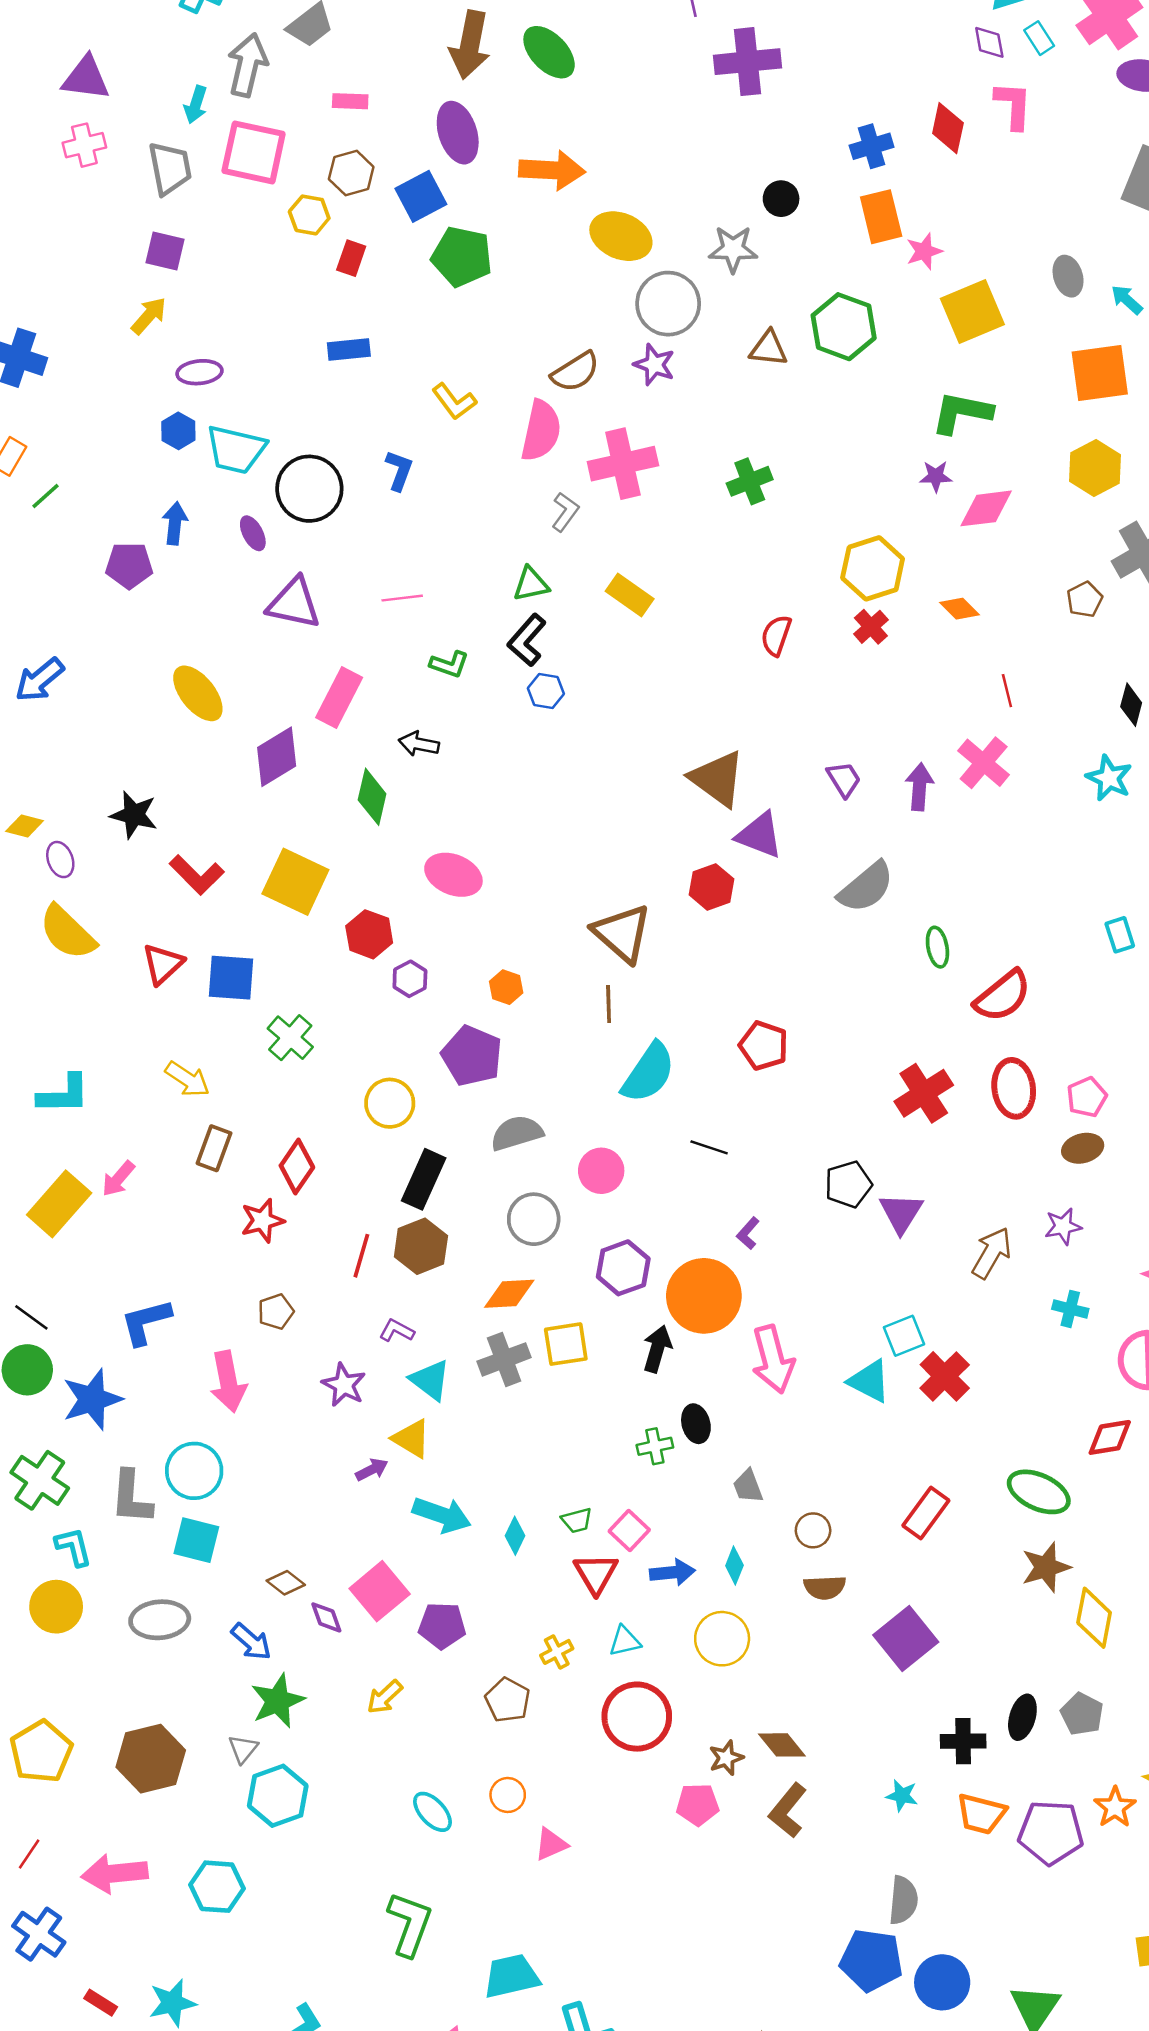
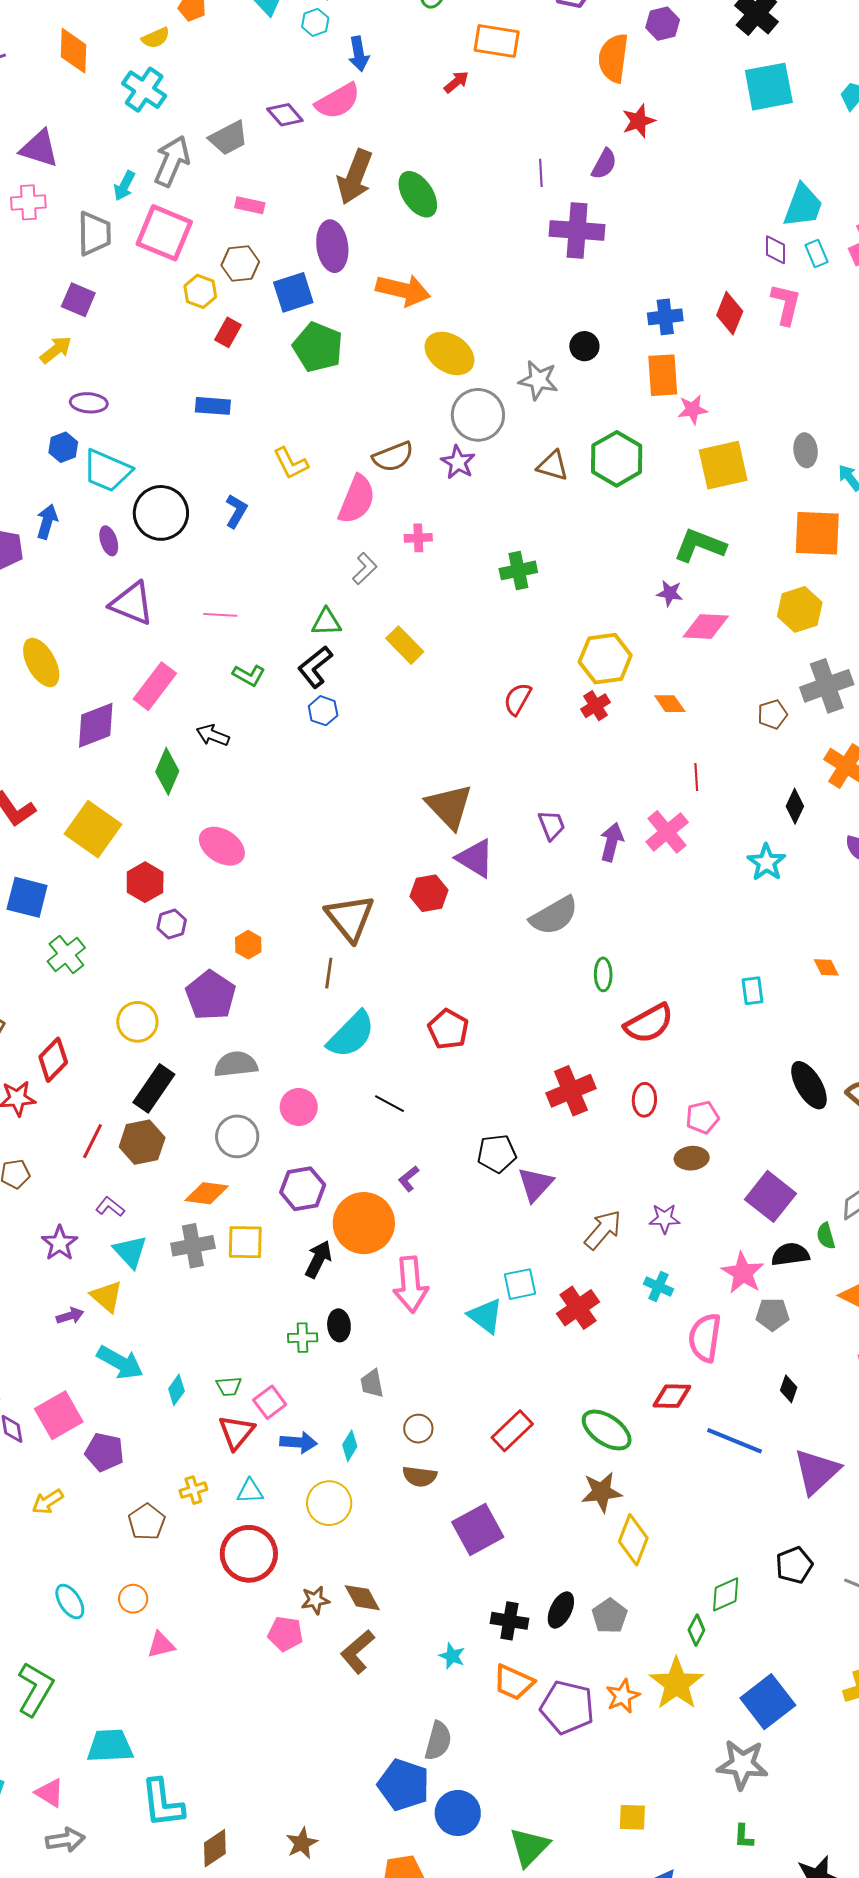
pink cross: (623, 464) -> (418, 538), size x0.5
red ellipse: (1014, 1088) -> (644, 1100), size x0.7
red cross: (945, 1376) -> (578, 1308), moved

